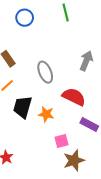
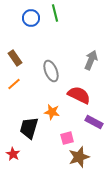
green line: (66, 13) -> (55, 13), moved
black trapezoid: (23, 107) -> (29, 128), moved

